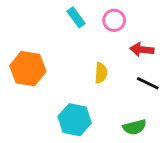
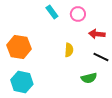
cyan hexagon: (75, 120) -> (22, 82), moved
green semicircle: (135, 127) -> (89, 78), moved

